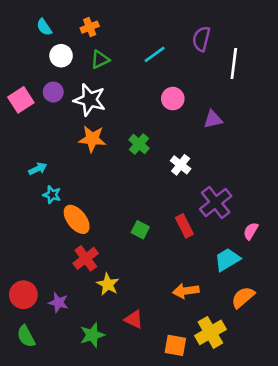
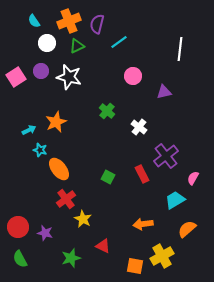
orange cross: (90, 27) -> (69, 21), size x1.6
purple semicircle: (201, 39) -> (97, 24), moved
orange star: (92, 139) -> (56, 122), moved, turned -30

